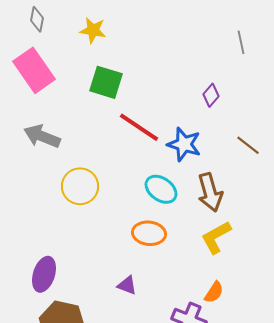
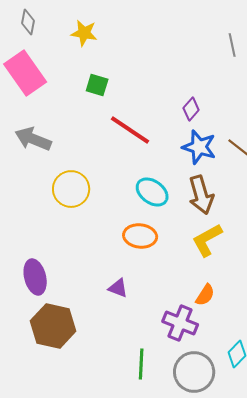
green square: (106, 82) -> (97, 85), size x0.7
purple diamond: (211, 95) -> (191, 109), moved
blue star: (184, 144) -> (199, 147), moved
purple ellipse: (44, 274) -> (35, 277), turned -32

